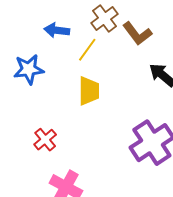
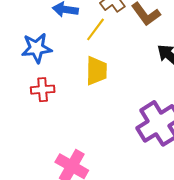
red cross: (45, 140) -> (43, 90), moved, turned 35

